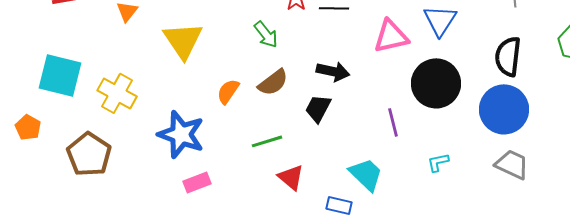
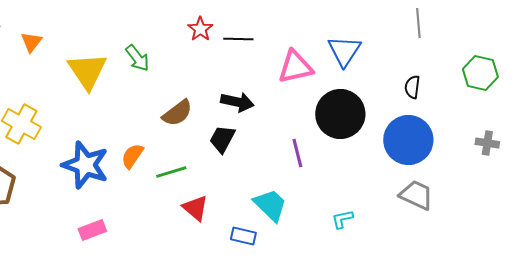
green arrow: (266, 34) -> (137, 58), moved
black semicircle: (508, 56) -> (412, 87), size x0.6
orange semicircle: (228, 91) -> (132, 156), moved
cyan L-shape: (438, 162) -> (342, 219), moved
pink rectangle: (197, 182) -> (92, 230), moved

